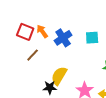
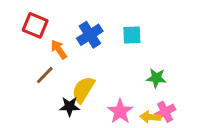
orange arrow: (42, 31) -> (59, 49), moved
brown line: (33, 55) -> (45, 75), moved

